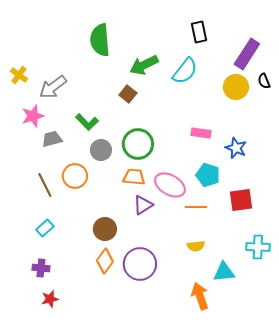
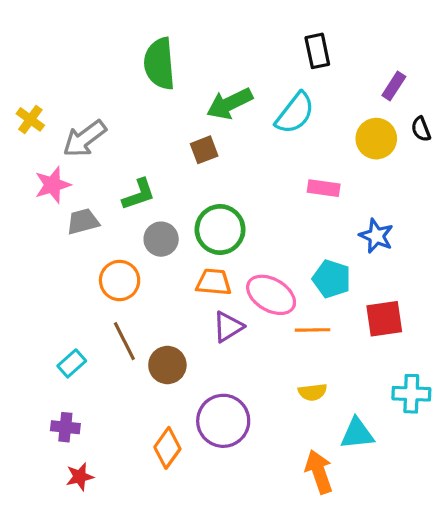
purple rectangle: (247, 54) -> (394, 86), size x0.6
brown square: (128, 94) -> (204, 150), turned 30
green L-shape: (87, 122) -> (139, 194), turned -65
pink rectangle: (201, 133) -> (324, 188), moved
brown line: (45, 185) -> (124, 341), moved
orange diamond: (105, 261) -> (167, 448), moved

